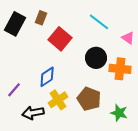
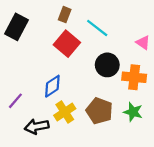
brown rectangle: (41, 18) -> (65, 15), moved
cyan line: (99, 22) -> (97, 28), moved
green star: (119, 113) -> (133, 112), moved

